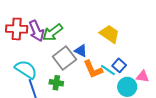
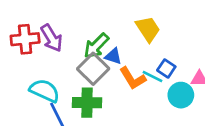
green arrow: (53, 33) -> (96, 46), moved
yellow trapezoid: (109, 34) -> (148, 29), turned 30
green cross: (56, 83) -> (87, 103), size x1.5

